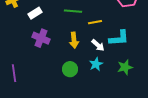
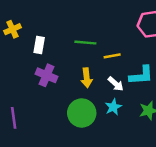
white rectangle: (35, 13) -> (39, 45), turned -48
green circle: (70, 69) -> (82, 113), size x1.5

